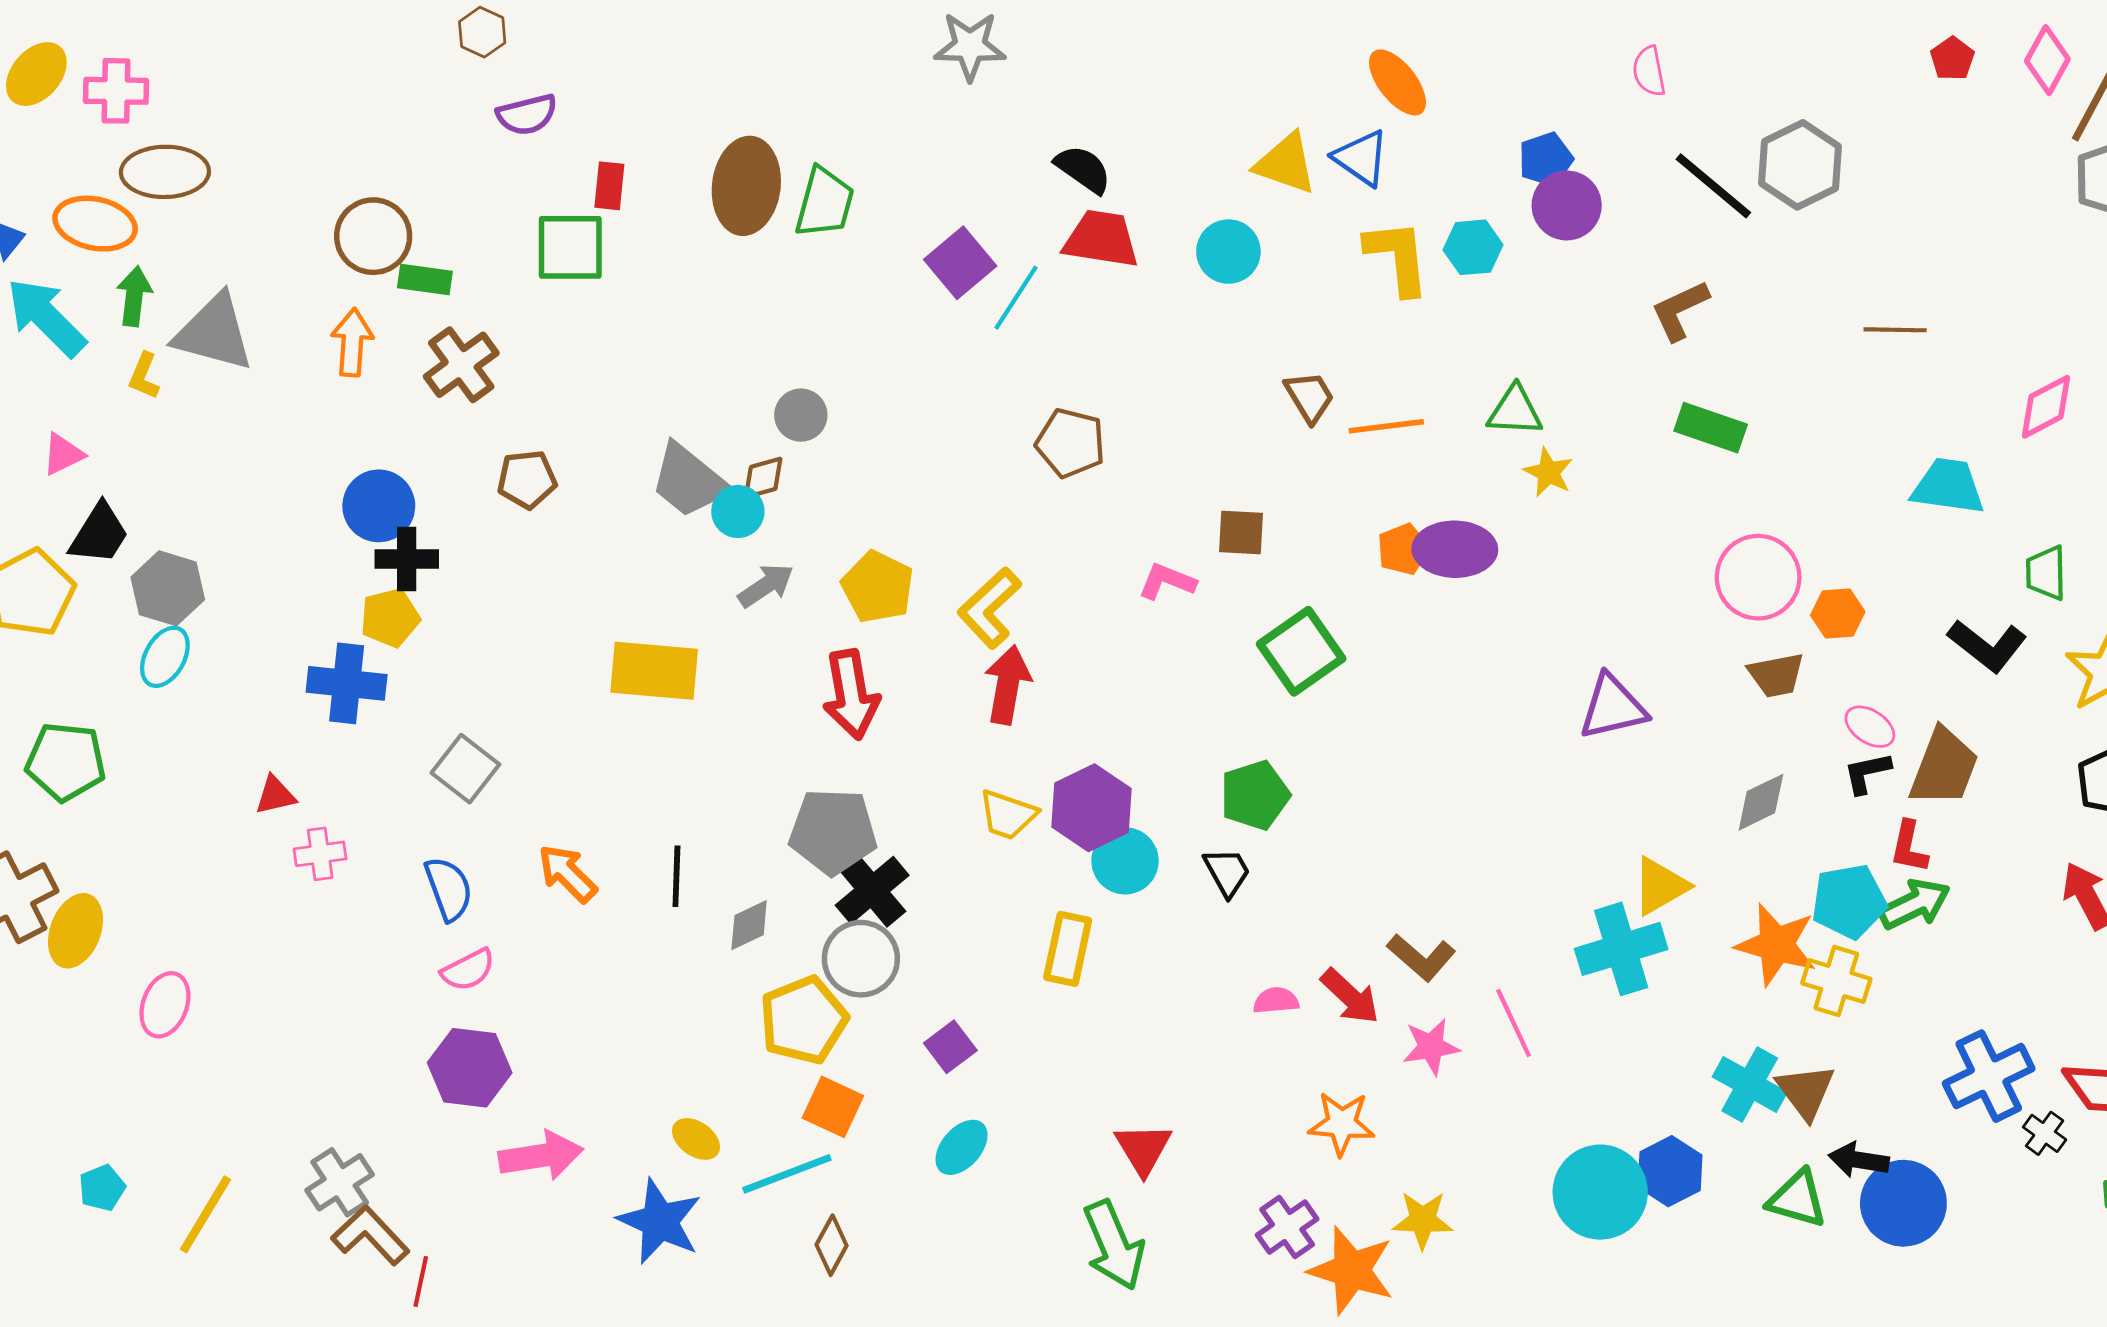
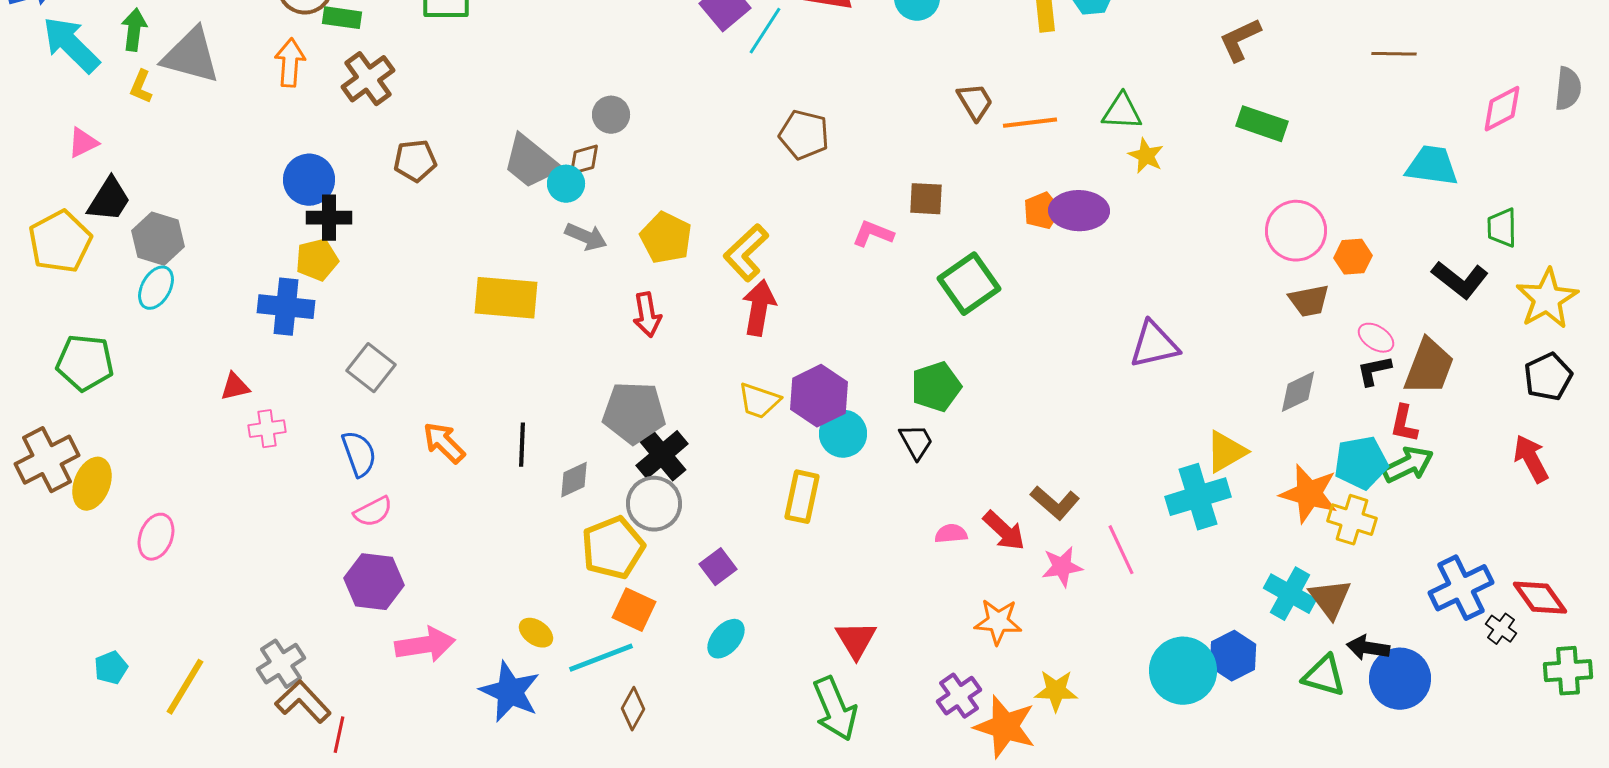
gray arrow: (766, 586) -> (586, 237), turned 57
red arrow: (851, 695) -> (647, 315), size x0.7
purple triangle: (1613, 707) -> (1154, 345), moved

